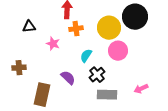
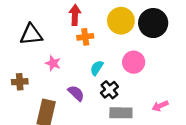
black triangle: (29, 27) -> (31, 35), size x1.5
yellow circle: (109, 28) -> (121, 21), moved
pink star: (53, 44) -> (53, 63), moved

